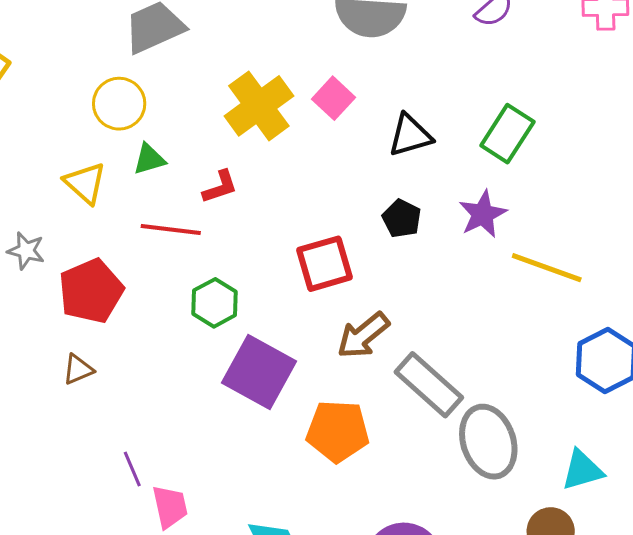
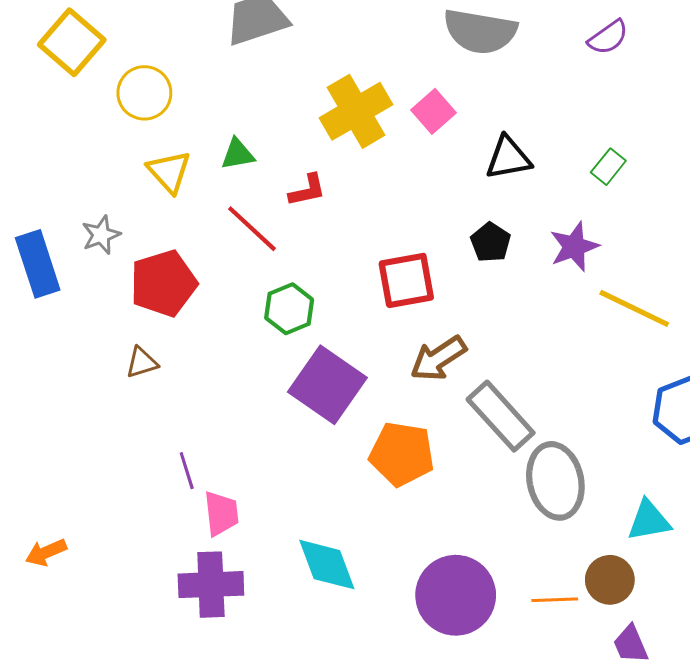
yellow circle: (119, 104) -> (144, 93), moved
green rectangle: (507, 134) -> (608, 167), size x0.6
red line: (171, 229) -> (252, 229), turned 30
gray star: (26, 251) -> (101, 235), turned 30

